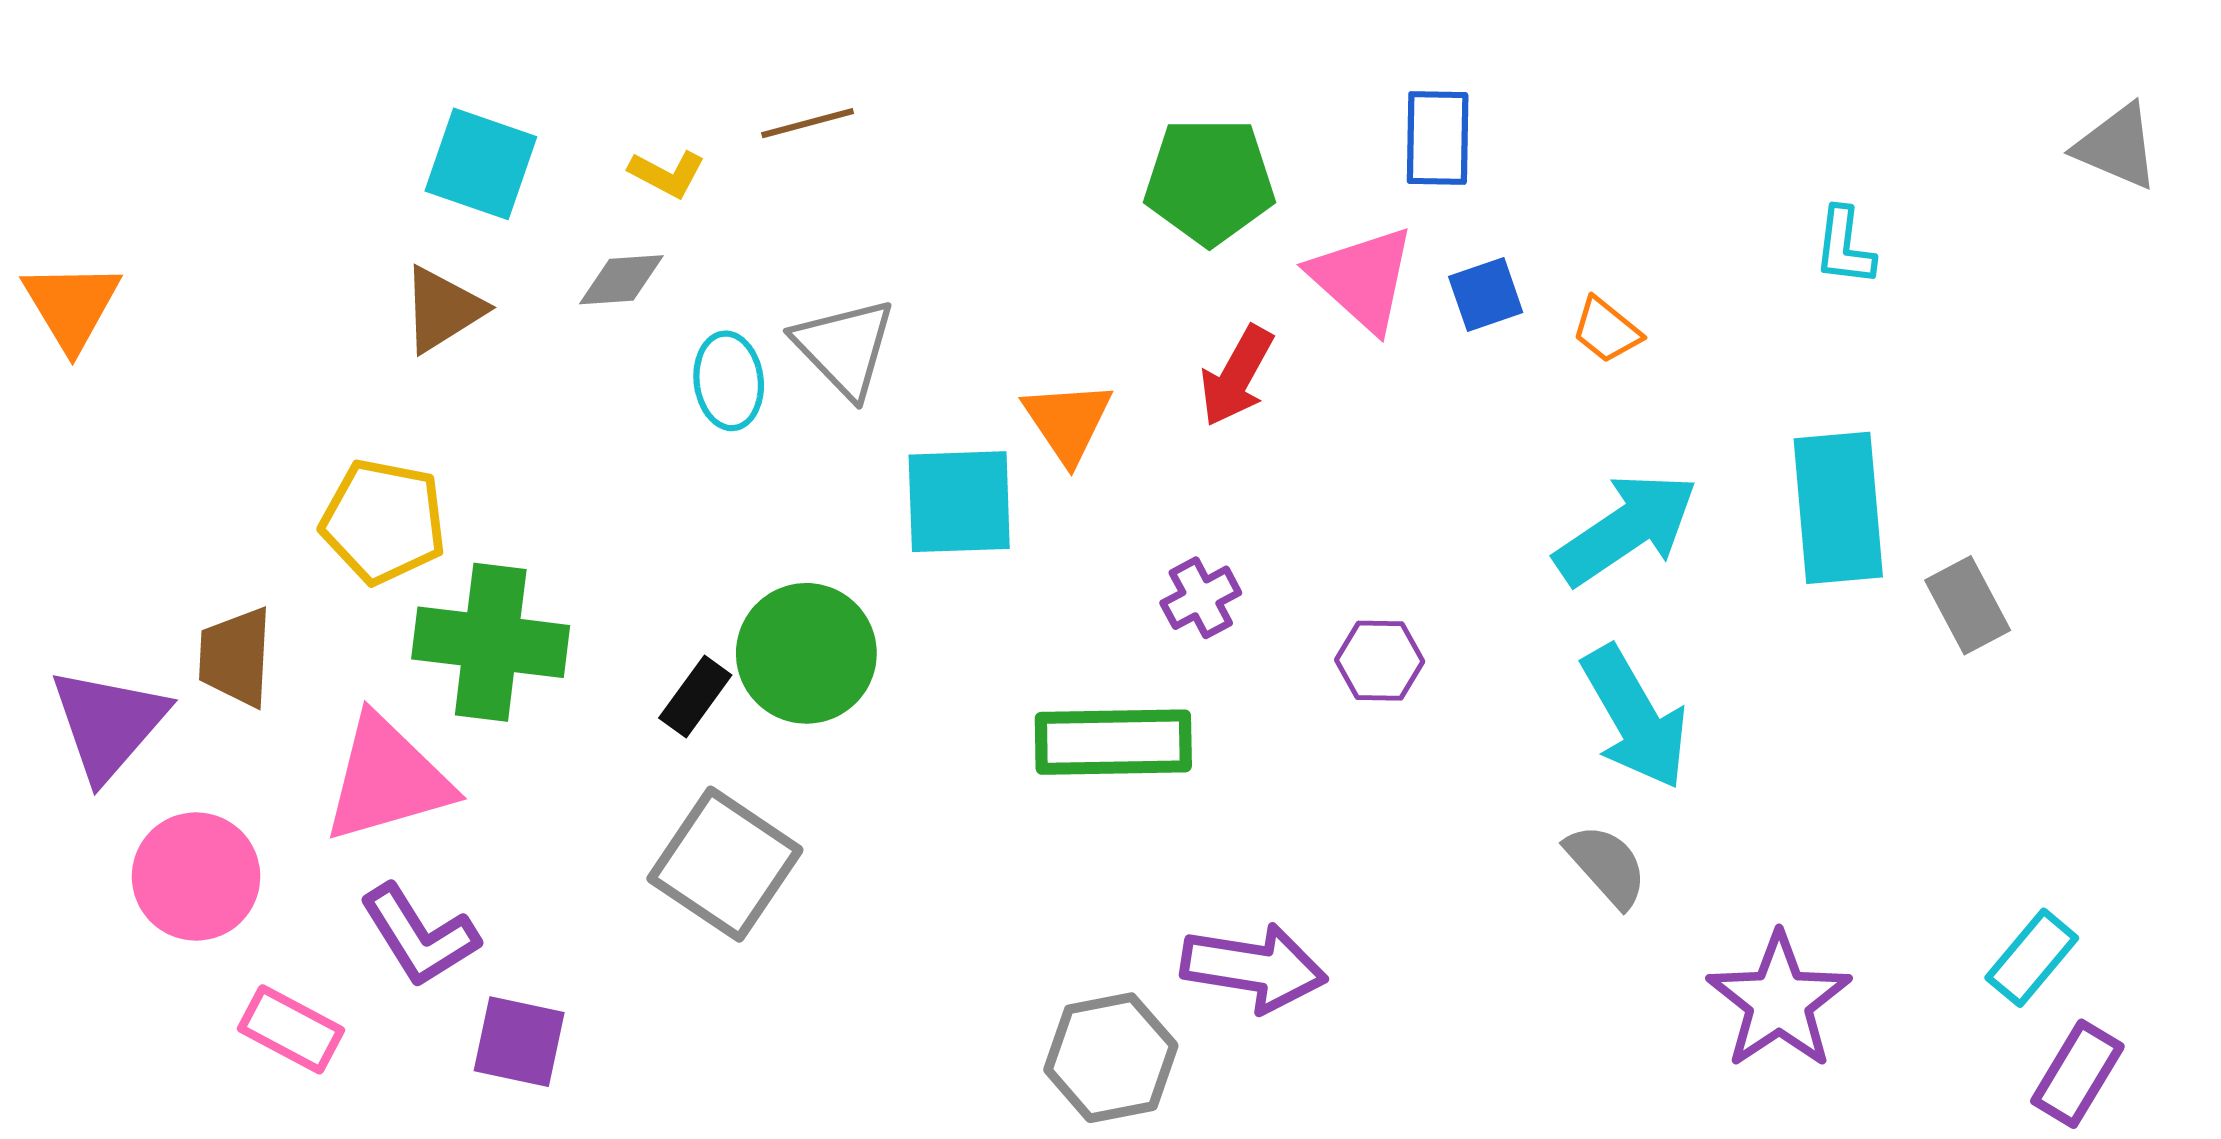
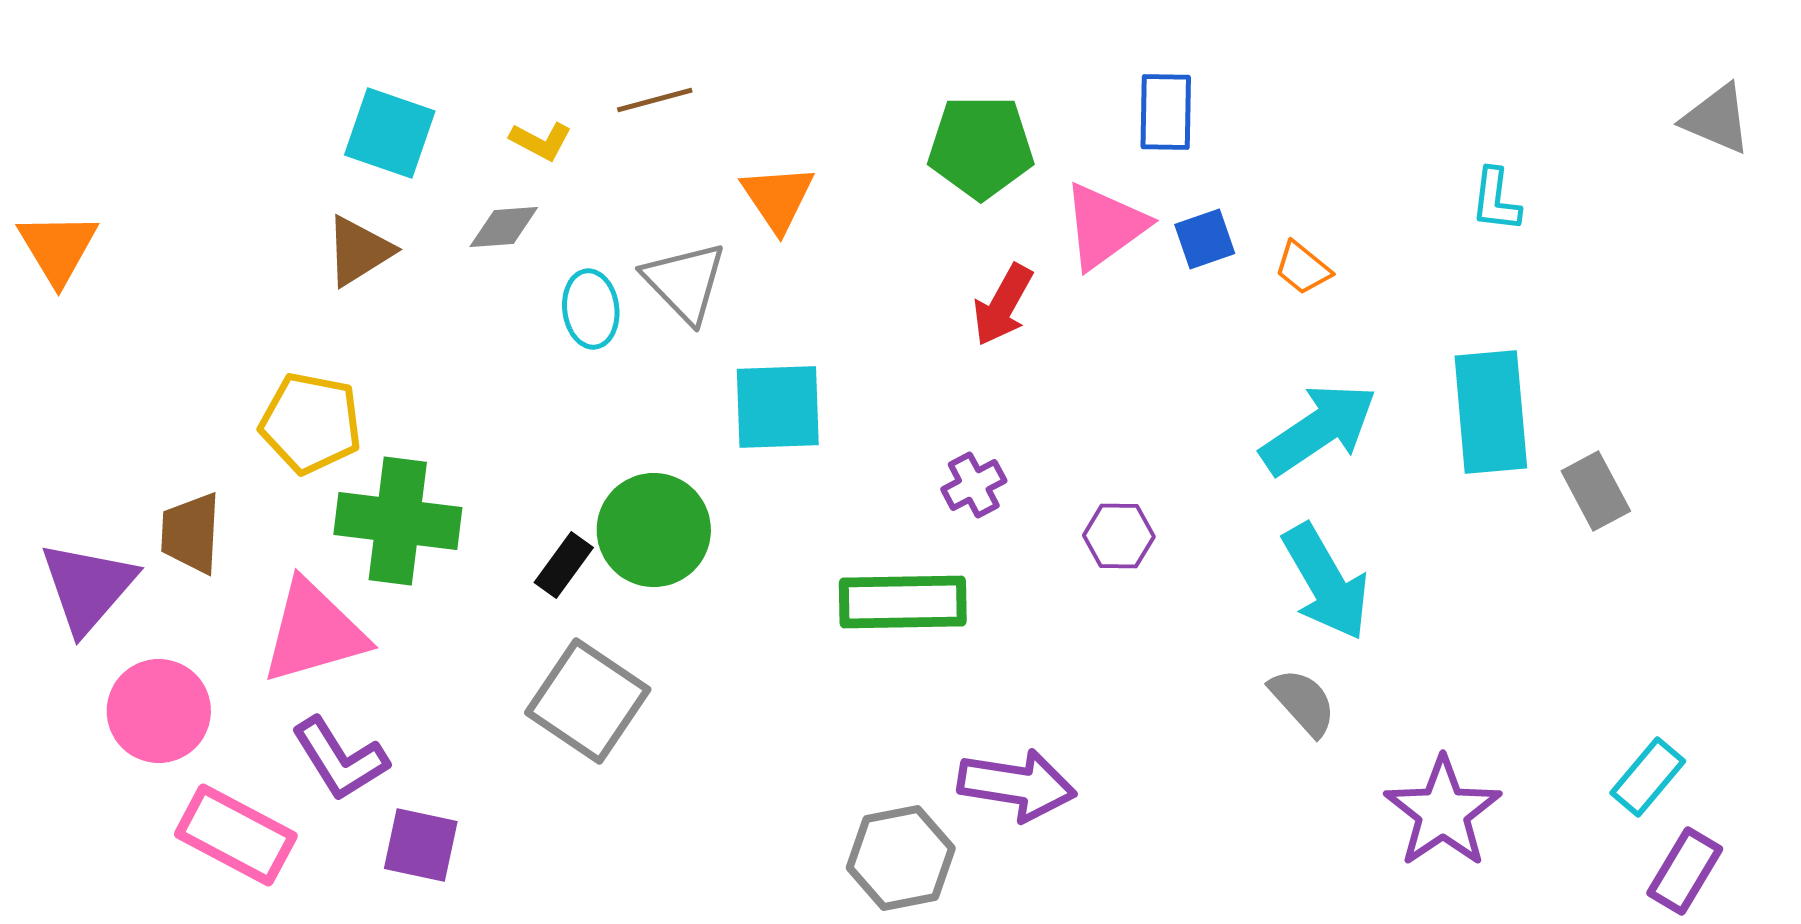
pink triangle: (1362, 279) -> (1105, 226), turned 42
orange triangle: (1068, 422) -> (778, 198), moved
pink rectangle: (291, 1029) -> (236, 835), size x1.4

